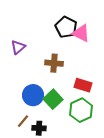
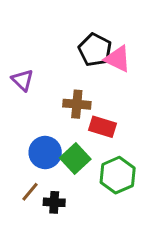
purple triangle: (18, 47) -> (22, 80), turned -35
red rectangle: (83, 85) -> (103, 127), moved

